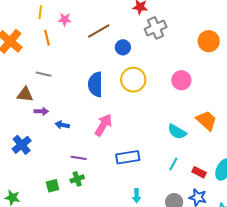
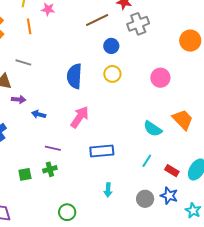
brown line: (99, 31) -> (97, 20), moved
blue circle: (123, 47) -> (111, 46), moved
yellow circle: (133, 80) -> (112, 74), size x0.7

